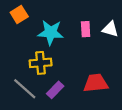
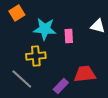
pink rectangle: (86, 29) -> (69, 36), moved
purple rectangle: (55, 90) -> (61, 86), moved

